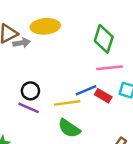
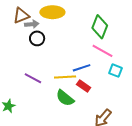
pink line: (109, 68) -> (102, 51), turned 30
black circle: (30, 91) -> (37, 38), moved
red rectangle: (103, 96) -> (84, 86), moved

